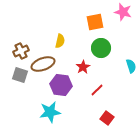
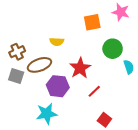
yellow semicircle: (60, 41) -> (57, 42), turned 80
green circle: (101, 48) -> (113, 49), moved
red star: (83, 67) -> (80, 68), size x1.5

